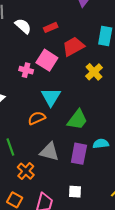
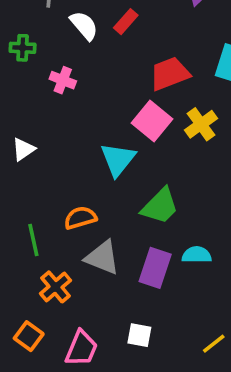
red rectangle: (51, 27) -> (126, 22), moved, turned -32
pink square: (47, 60) -> (152, 121), moved
pink cross: (26, 70) -> (63, 80), moved
orange semicircle: (37, 118) -> (80, 218), moved

